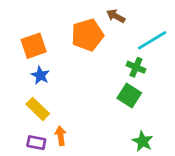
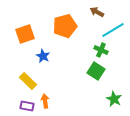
brown arrow: (116, 16) -> (97, 12), moved
blue star: (40, 75) -> (43, 56), moved
green star: (143, 141) -> (114, 99), moved

